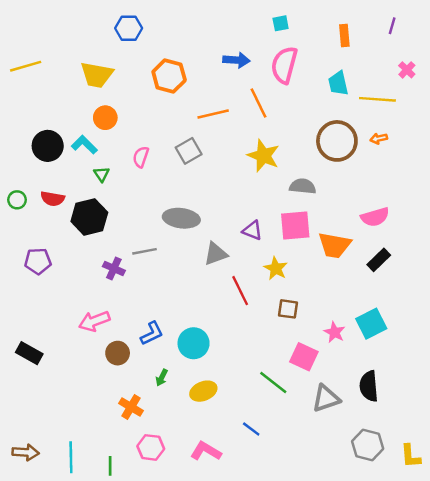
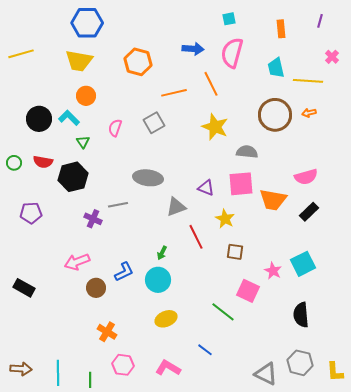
blue hexagon: (129, 28) -> (87, 23), moved, size x1.4
green arrow: (162, 378) -> (162, 253), moved
gray triangle: (326, 398) -> (266, 374), moved, turned 45

